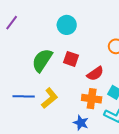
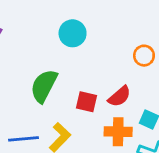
red square: (71, 59) -> (86, 102), moved

